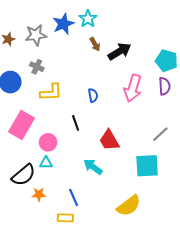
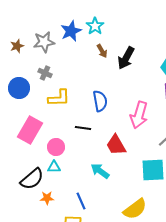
black arrow: (120, 51) -> (126, 58), turned 150
pink arrow: (133, 88) -> (139, 115), moved
blue semicircle: (93, 95) -> (100, 101), size x1.5
black line: (76, 123) -> (83, 128), turned -63

